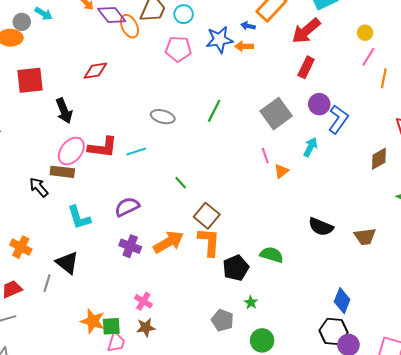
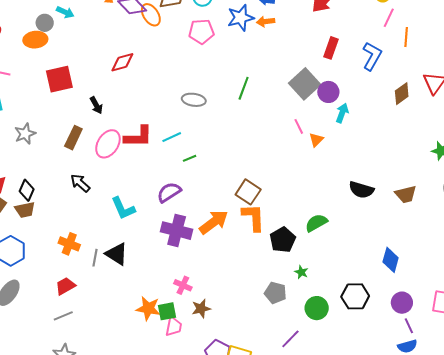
red rectangle: (306, 67) -> (331, 48), moved
purple circle: (319, 104) -> (328, 92), moved
black arrow: (64, 111) -> (96, 105), size x0.7
blue L-shape: (338, 119) -> (372, 56), moved
brown diamond: (379, 159) -> (402, 94), moved
brown rectangle: (62, 172) -> (73, 138), moved, turned -65
green line: (181, 183) -> (190, 158), moved, turned -64
purple cross: (130, 246) -> (177, 231), size x1.4
green semicircle: (272, 255) -> (316, 223), turned -40
gray line: (47, 283) -> (95, 258), moved
pink cross: (143, 301) -> (183, 285), moved
black hexagon: (334, 331) -> (355, 296), moved

